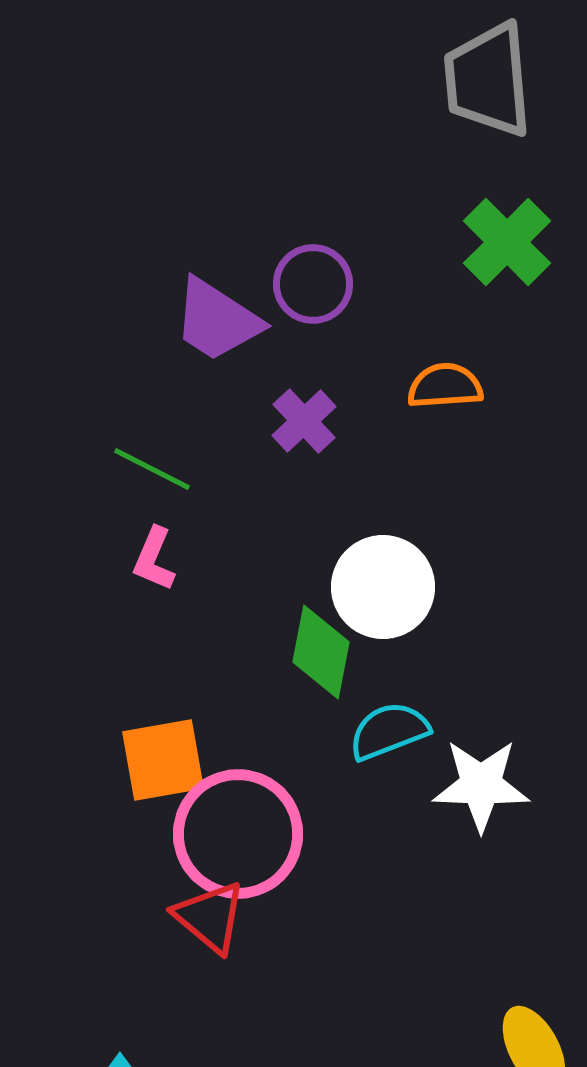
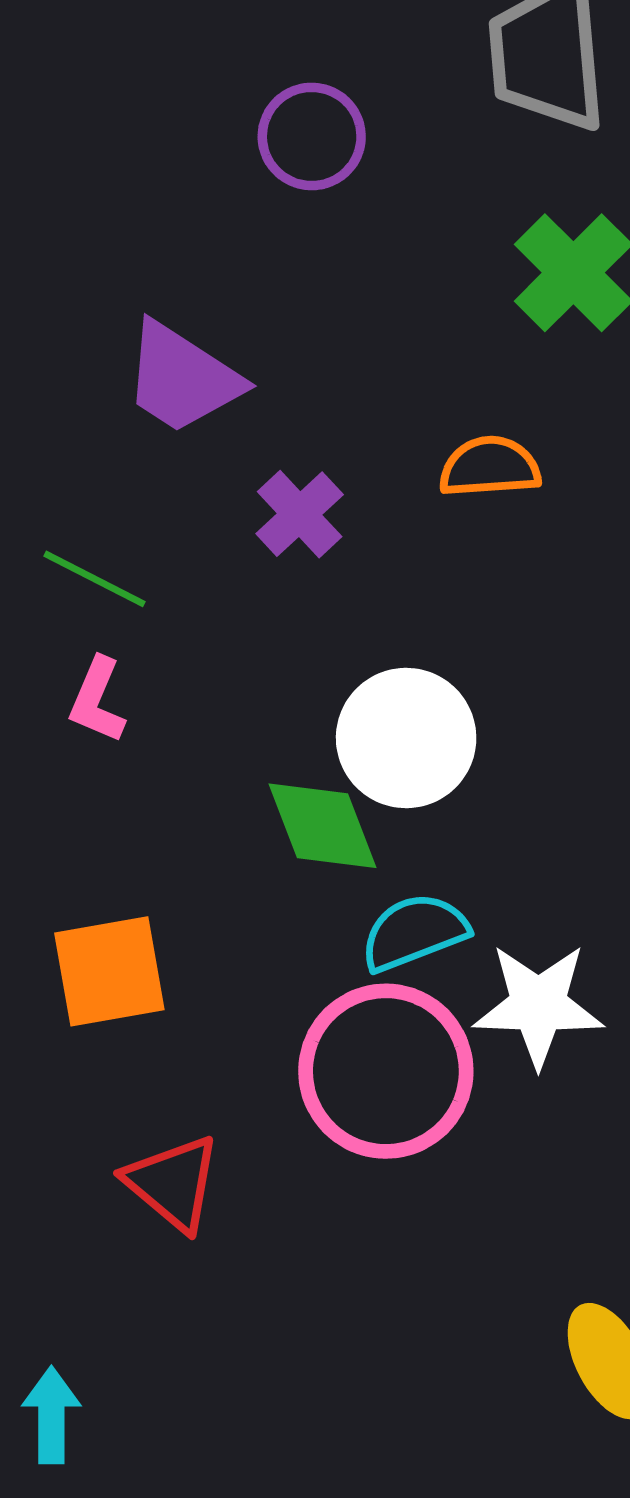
purple circle: (313, 284) -> (312, 136), moved
green diamond: (321, 652) -> (322, 826), turned -32
pink circle: (238, 834) -> (386, 1071), moved

